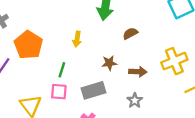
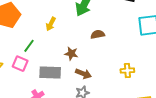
yellow cross: (174, 61) -> (127, 71), size x0.6
brown arrow: (138, 72) -> (83, 74), moved

